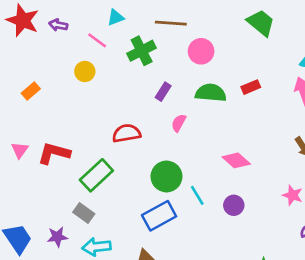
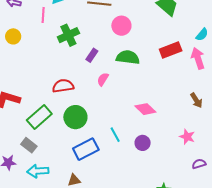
pink line: (97, 40) -> (43, 15), turned 56
green cross: (142, 51) -> (68, 35), moved
yellow circle: (85, 71) -> (13, 36), moved
red rectangle: (251, 87) -> (171, 50), moved, size x1.5
green circle: (166, 176) -> (75, 117), moved

